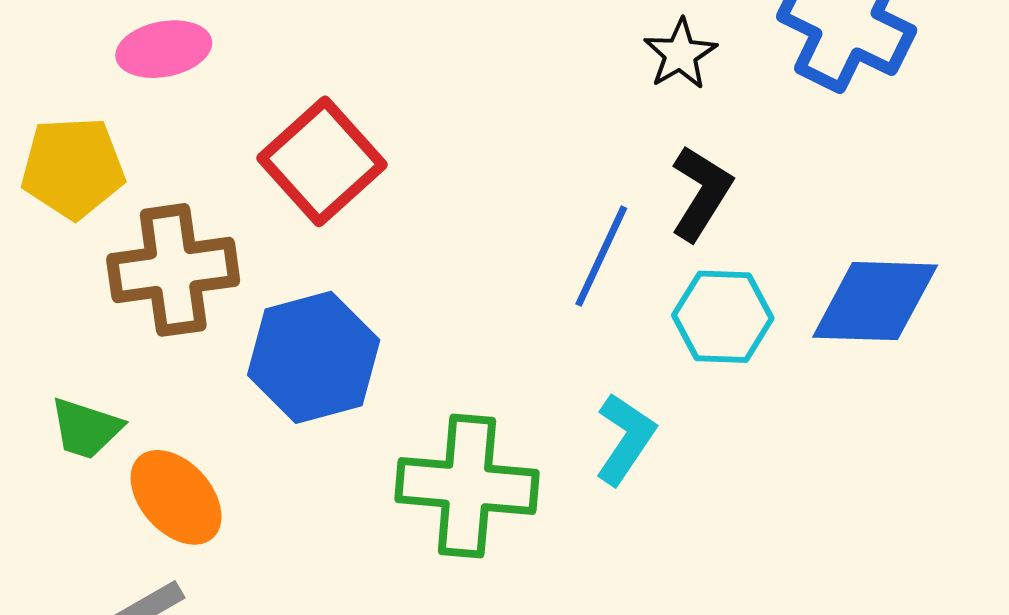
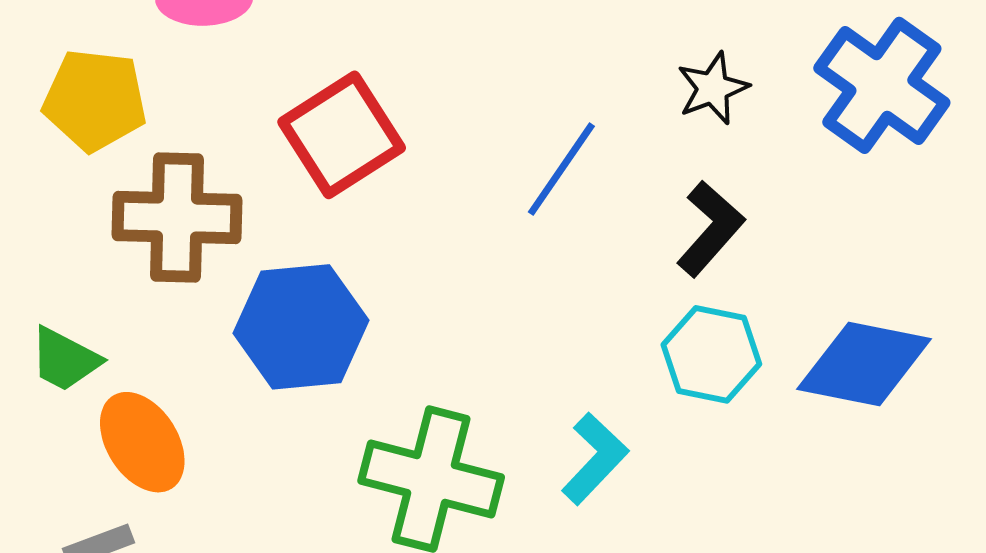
blue line: (601, 256) -> (561, 169), moved

